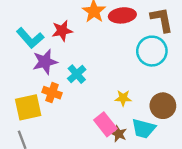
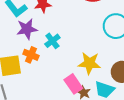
yellow star: (123, 98) -> (89, 63), size x1.6

